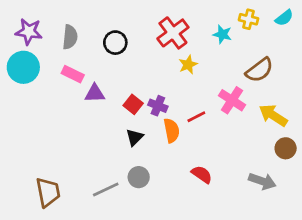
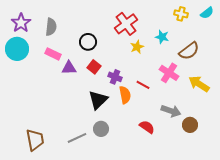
purple star: (29, 32) -> (21, 23), turned 30
cyan star: (222, 34) -> (162, 37), moved
black circle: (115, 43) -> (88, 42), moved
red square: (133, 104) -> (94, 67), moved
red line: (196, 117) -> (143, 85), turned 56
black triangle: (135, 137) -> (98, 100), size x1.5
brown circle: (286, 148) -> (190, 125), moved
gray arrow: (262, 181) -> (171, 111), moved

